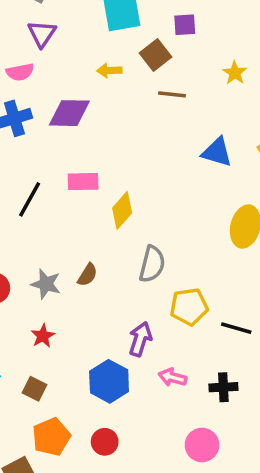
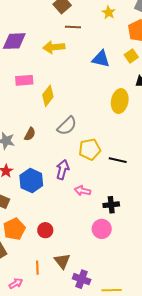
yellow arrow: (109, 70) -> (54, 47), moved, size x1.5
gray semicircle: (152, 264) -> (67, 126), turned 35
blue hexagon: (109, 381) -> (31, 181), moved
black cross: (223, 387) -> (111, 205), moved

